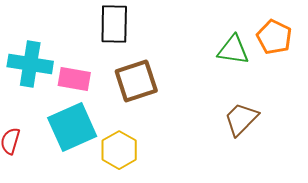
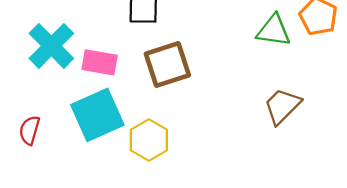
cyan cross: (30, 64) -> (51, 46), turned 36

